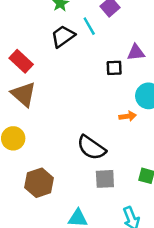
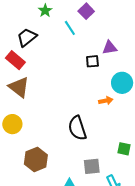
black trapezoid: (63, 36) -> (27, 37), moved
black semicircle: (91, 148) -> (77, 128), turned 40
gray square: (105, 179) -> (92, 166), moved

